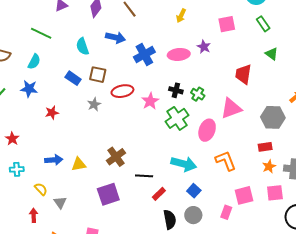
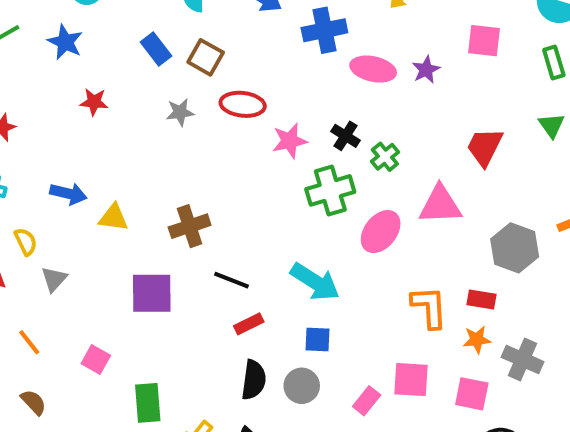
blue cross: (144, 54) -> (324, 30), moved
orange L-shape: (226, 161) -> (429, 307), moved
blue square: (194, 191) -> (318, 339), turned 32

